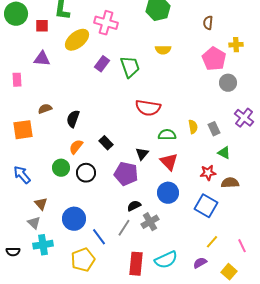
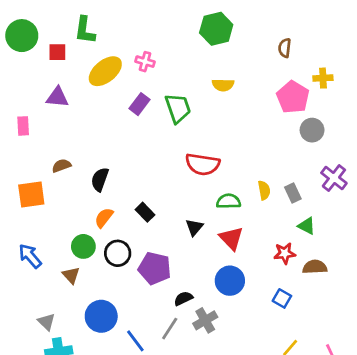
pink cross: (106, 23) -> (145, 62), moved, size x0.6
purple pentagon: (126, 174) -> (155, 268), moved
brown triangle: (41, 204) -> (71, 275), moved
blue square: (206, 206) -> (282, 298), size x0.6

